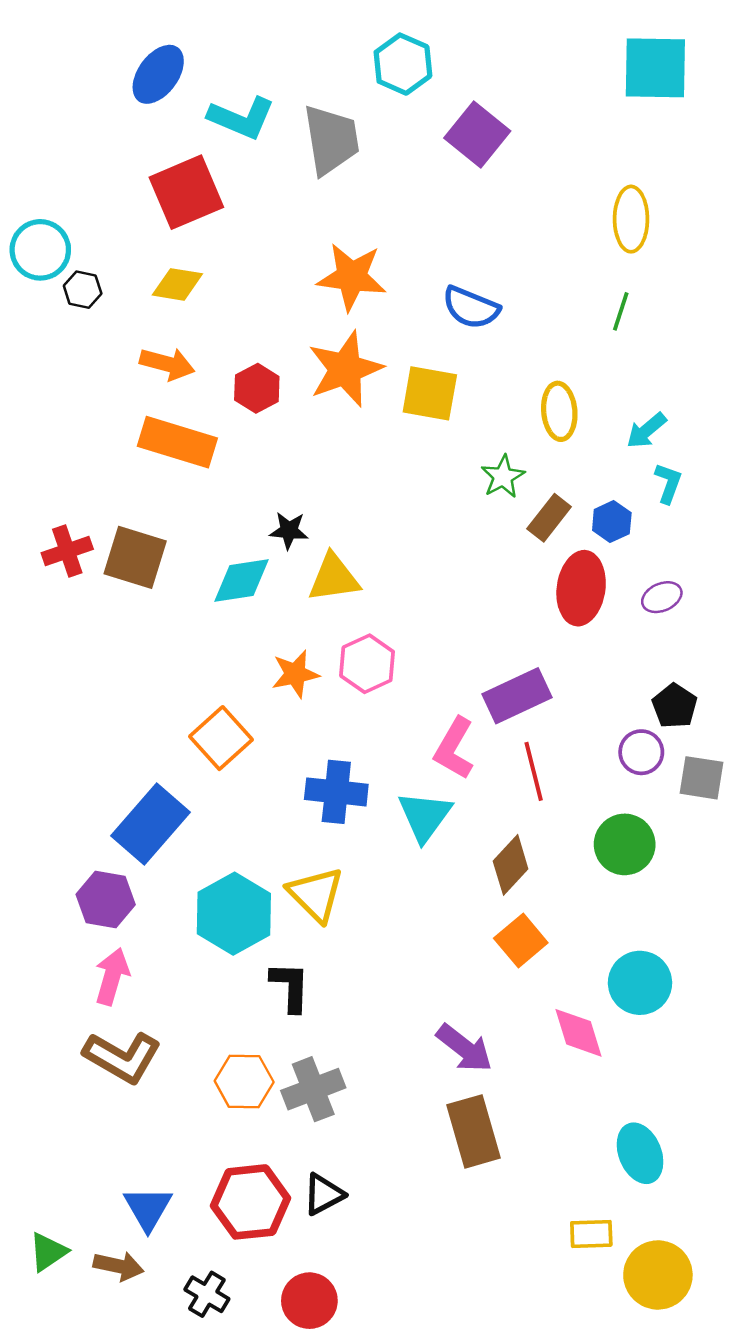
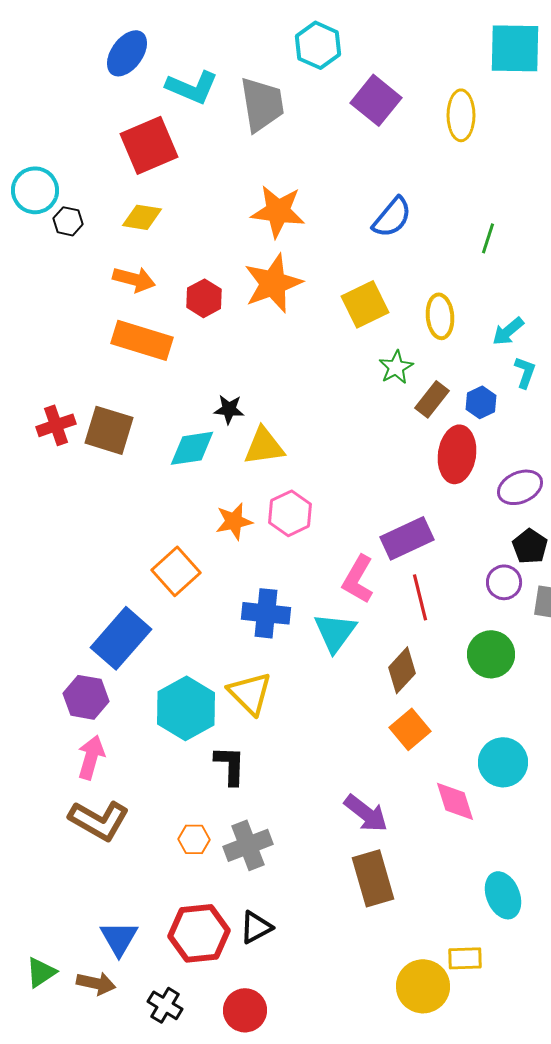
yellow ellipse: (631, 219) -> (461, 115), moved
blue semicircle: (471, 308) -> (392, 217), moved, turned -72
yellow square: (430, 393) -> (365, 304), moved, turned -36
purple ellipse: (662, 597) -> (520, 487), moved, size x1.4
orange hexagon: (244, 1081) -> (194, 839), size x0.7
yellow circle: (658, 1275) -> (423, 986), moved

